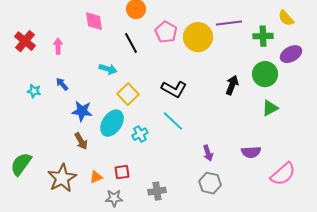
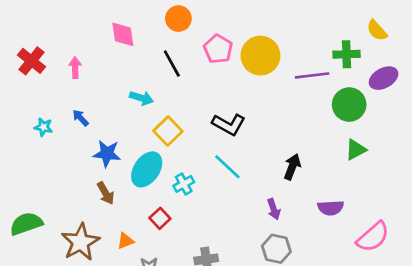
purple line: (229, 23) -> (312, 75), moved
black arrow: (232, 85) -> (292, 167), moved
green semicircle: (21, 164) -> (26, 224), turned 35
red square: (122, 172) -> (160, 218), moved, turned -35

